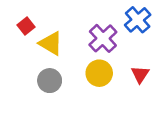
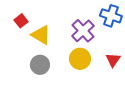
blue cross: (138, 20) -> (111, 16), turned -30

